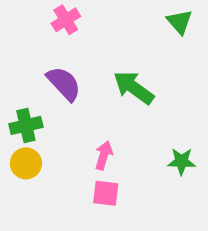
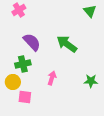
pink cross: (66, 20) -> (19, 10), moved
green cross: (26, 125) -> (23, 64), moved
pink square: (106, 193) -> (25, 97), moved

